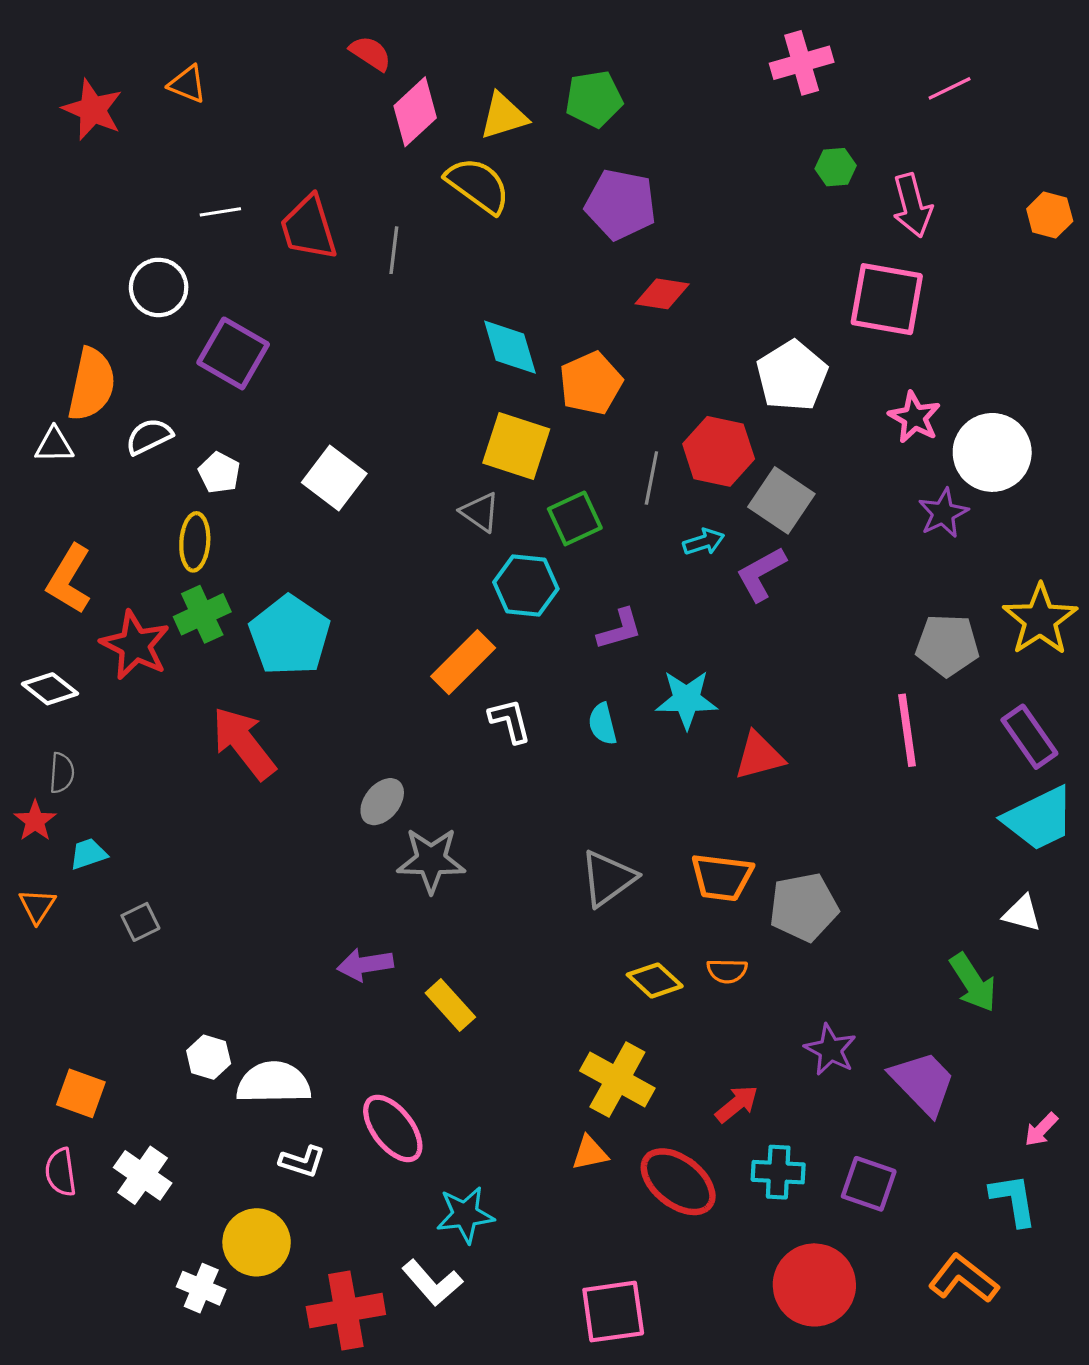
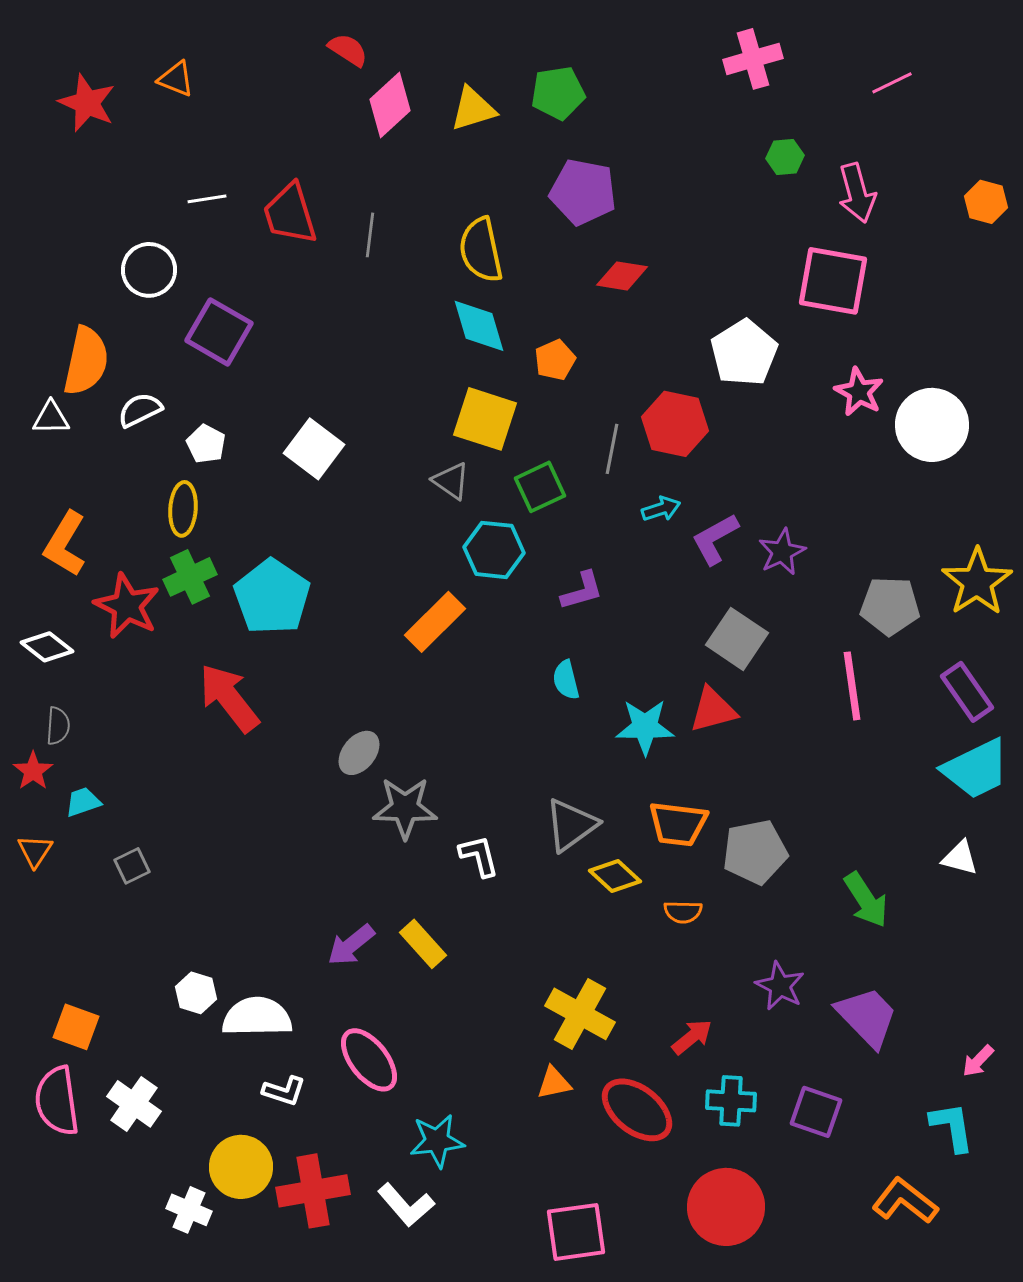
yellow semicircle: (478, 185) -> (481, 250), moved, turned -138
orange pentagon: (591, 383) -> (555, 360), size x0.7
gray square: (781, 500) -> (737, 639), moved
purple star: (943, 513) -> (782, 552), moved
cyan star: (687, 699) -> (645, 727), moved
white L-shape: (510, 721) -> (479, 856), moved
purple arrow: (365, 965) -> (351, 945), moved, turned -30
yellow diamond: (655, 980) -> (615, 876), moved
green arrow: (973, 983) -> (866, 900), moved
pink semicircle: (61, 1172) -> (57, 1101), size x1.5
red circle: (814, 1285) -> (726, 1207), moved
red cross: (346, 1311) -> (313, 1191), moved

